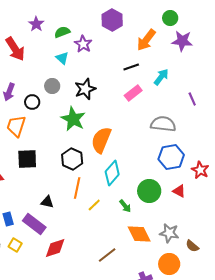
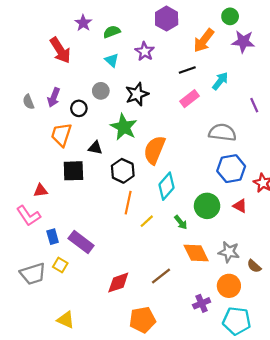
purple star: (83, 44) -> (145, 51), moved
black triangle: (47, 202) -> (95, 148), moved
red diamond: (55, 248) -> (118, 283), moved

